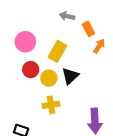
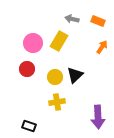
orange rectangle: (88, 29) -> (98, 21), moved, turned -40
yellow rectangle: (57, 51) -> (59, 41), moved
red circle: (31, 70) -> (27, 69), moved

